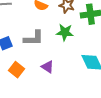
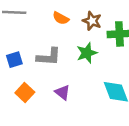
green star: (65, 32) -> (87, 53), turned -30

